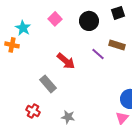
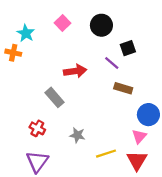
black square: (118, 13) -> (128, 48), moved
brown rectangle: (117, 45) -> (123, 88), moved
red arrow: (66, 61) -> (75, 71), turned -48

